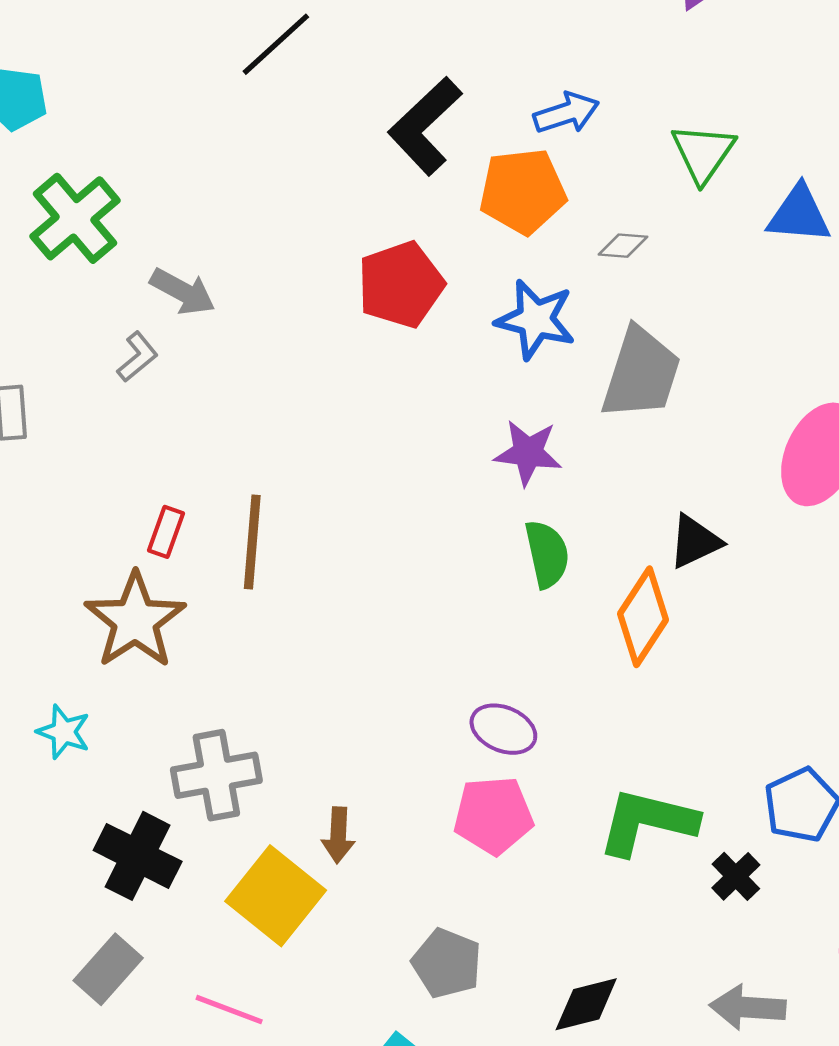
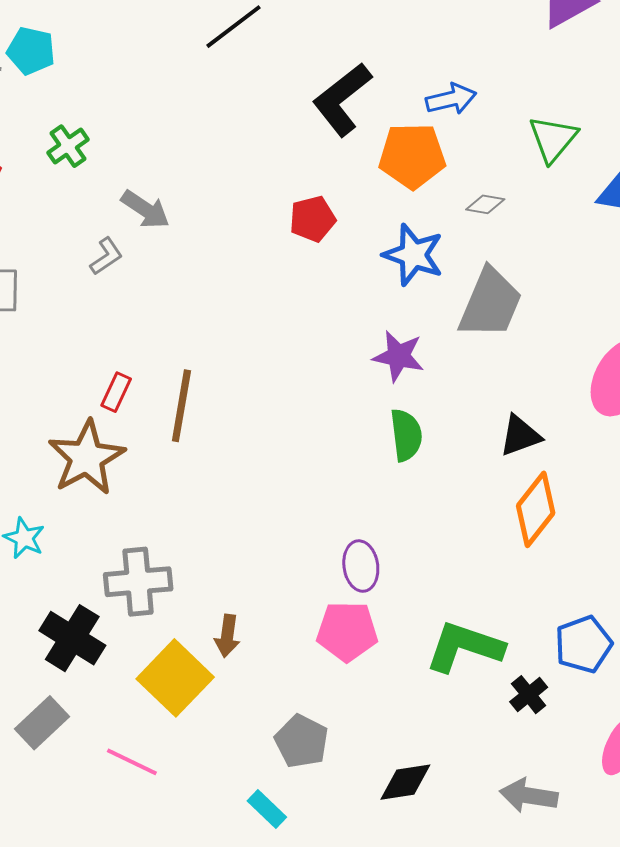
green cross: (75, 218) -> (68, 146), size x0.6
red pentagon: (401, 285) -> (313, 219), size x0.7
orange diamond: (643, 617) -> (536, 509), moved
purple ellipse: (503, 729) -> (361, 566), turned 54

